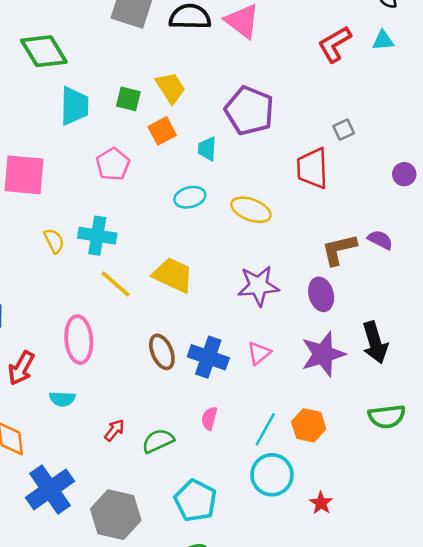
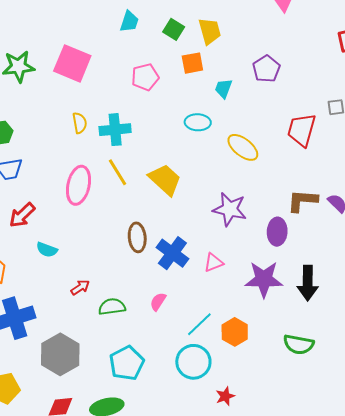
cyan trapezoid: (74, 106) -> (129, 22), size x0.7
purple pentagon: (249, 111) -> (266, 69), size x0.7
cyan cross: (97, 236) -> (115, 130), turned -32
pink ellipse: (79, 340) -> (78, 185), moved

